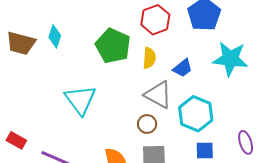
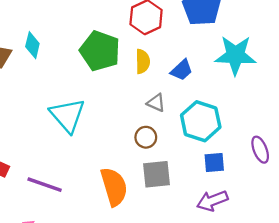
gray triangle: (158, 95) -> (156, 103), size x0.6

